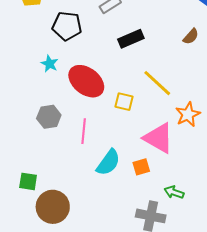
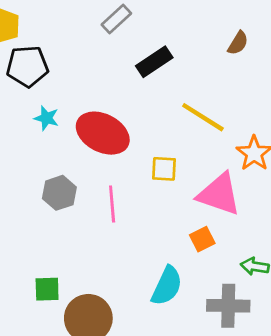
black pentagon: (67, 26) -> (27, 66), moved
yellow square: (124, 102) -> (164, 169), moved
cyan semicircle: (108, 162) -> (167, 286), moved

